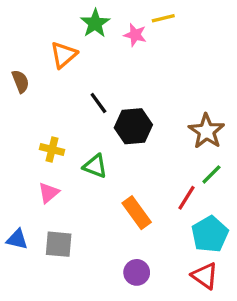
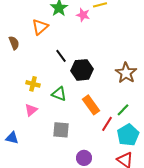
green line: (211, 174) -> (123, 110), moved
red line: (187, 198) -> (107, 124), moved
orange rectangle: (137, 213) -> (91, 105), moved
gray square: (59, 244) -> (61, 130), moved

